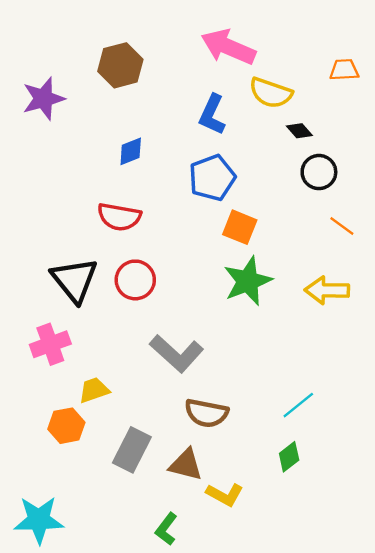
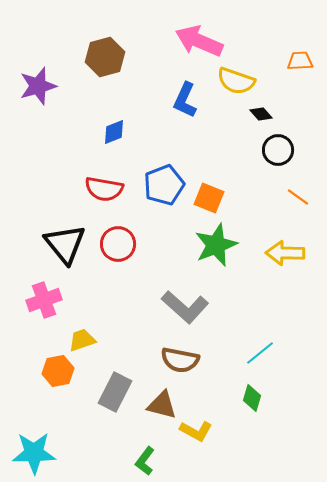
blue pentagon: (212, 178) -> (164, 185), moved
gray L-shape: (177, 353) -> (185, 307), moved
green diamond: (289, 457) -> (252, 398), turned -36

